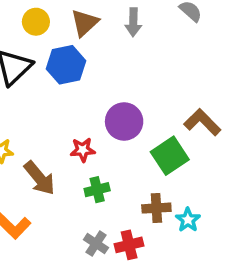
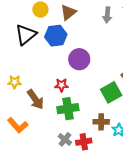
gray arrow: (133, 22) -> (107, 15), moved
purple circle: (124, 121) -> (79, 59), moved
green cross: (97, 190) -> (68, 109), size x1.5

